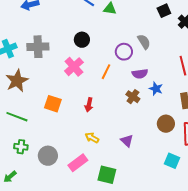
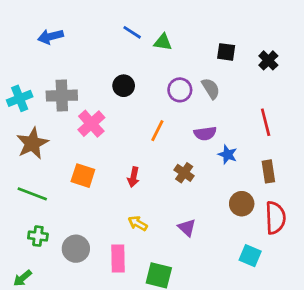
black square: (164, 11) -> (226, 52), moved, turned 32
purple circle: (124, 52) -> (180, 90), moved
pink cross: (74, 67) -> (91, 124), moved
brown cross: (133, 97) -> (184, 173), moved
pink rectangle: (78, 163) -> (118, 259), turned -54

